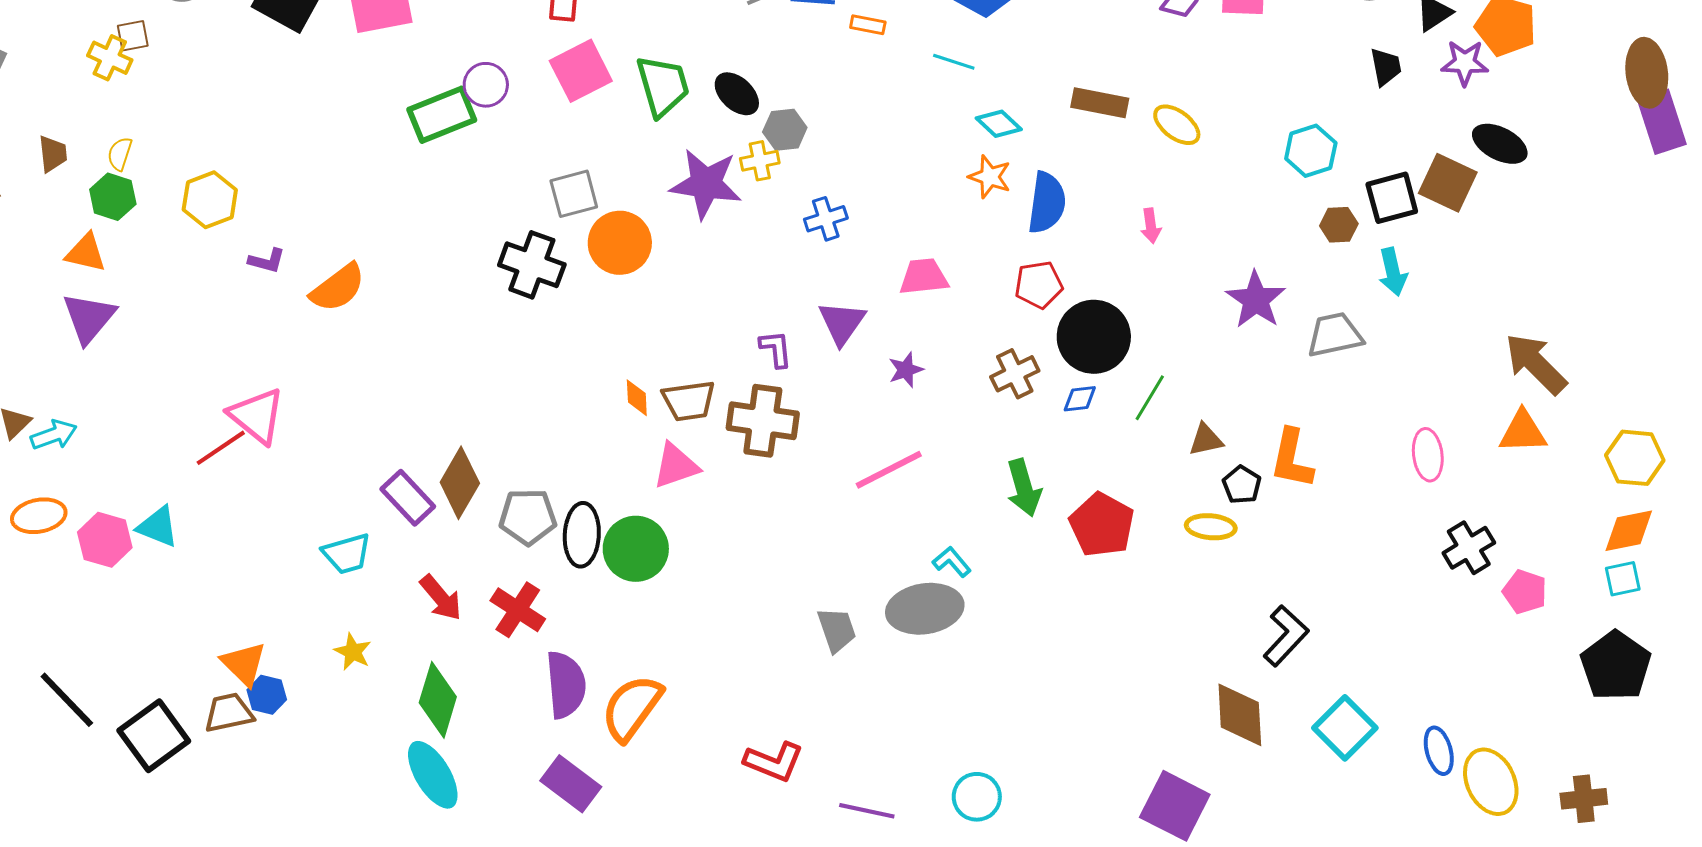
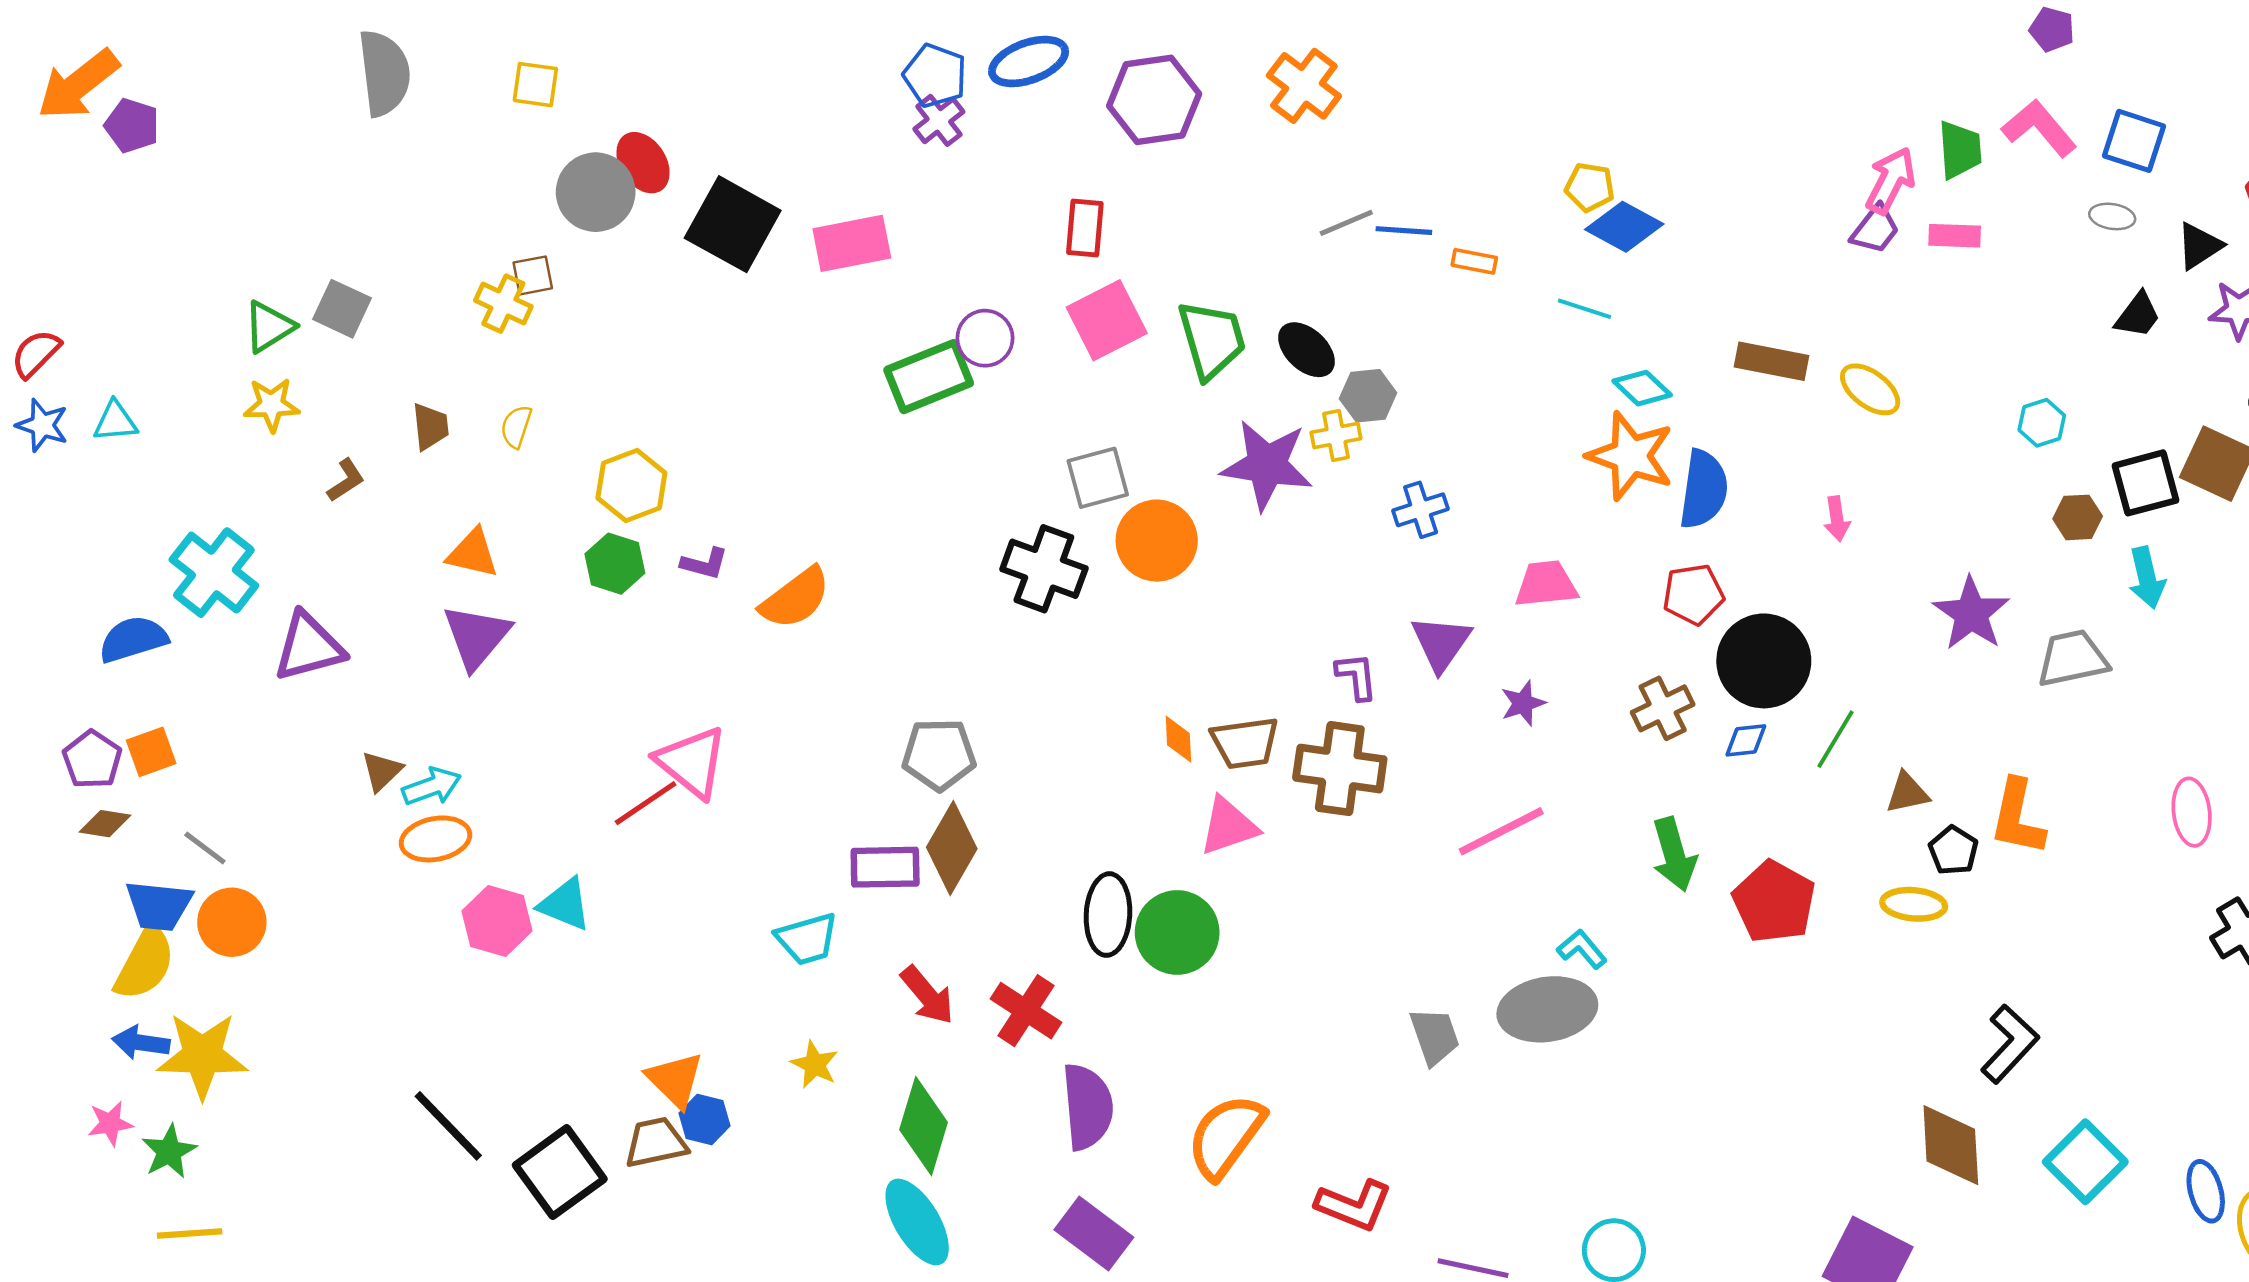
black trapezoid: (1386, 67) -> (2138, 315), turned 48
cyan hexagon: (1311, 151) -> (2042, 423), size x0.7
orange star: (990, 177) -> (1631, 456), size x1.6
green hexagon: (113, 197) -> (615, 564), moved
purple rectangle: (408, 498) -> (885, 867), turned -48
orange ellipse: (39, 516) -> (436, 839), moved
gray pentagon: (528, 517) -> (939, 754), moved
orange semicircle: (632, 708) -> (1226, 1136), moved

